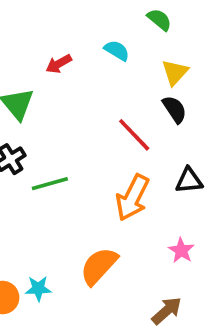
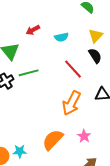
cyan semicircle: (117, 50) -> (61, 37), moved, turned 136
green line: (50, 184) -> (29, 73), moved
pink star: (181, 250) -> (84, 136), moved

